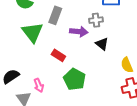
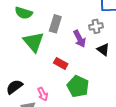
purple arrow: (79, 32) -> (80, 39), turned 60

